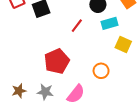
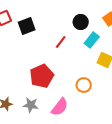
cyan rectangle: (109, 23) -> (92, 40), turned -35

